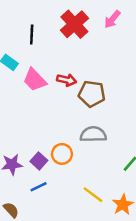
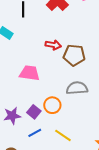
pink trapezoid: (35, 80) -> (30, 73), moved, turned 145
yellow line: (93, 195) -> (63, 135), moved

